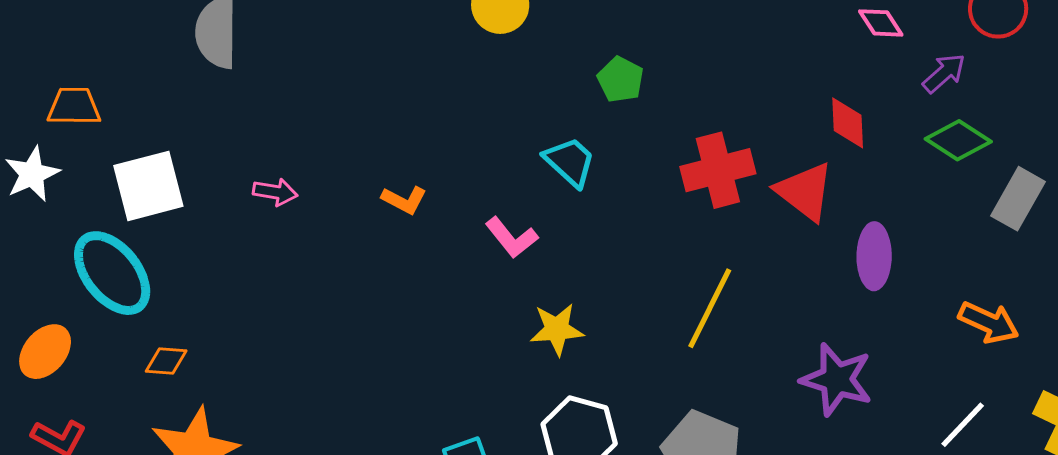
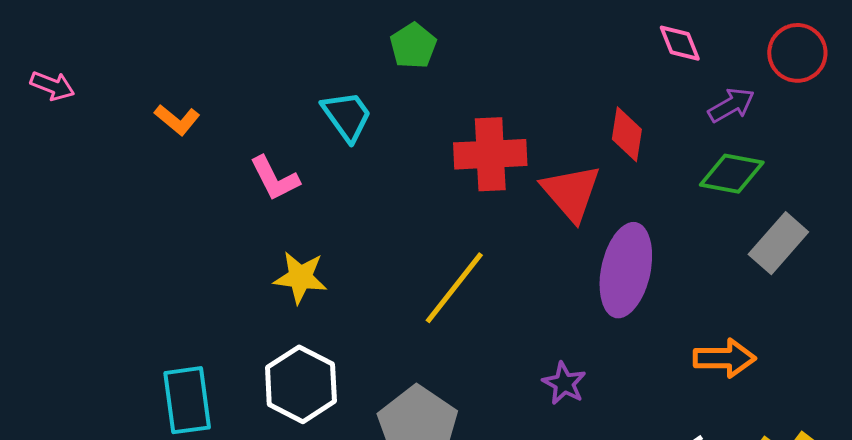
green diamond: (958, 140) -> (732, 174), turned -34
purple ellipse: (874, 256) -> (626, 270), size x1.4
orange arrow: (989, 322) -> (725, 358), turned -36
purple star: (837, 380) -> (564, 383), size x0.6

